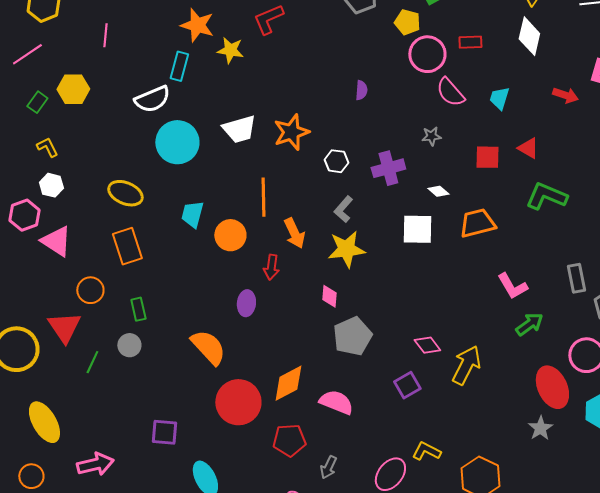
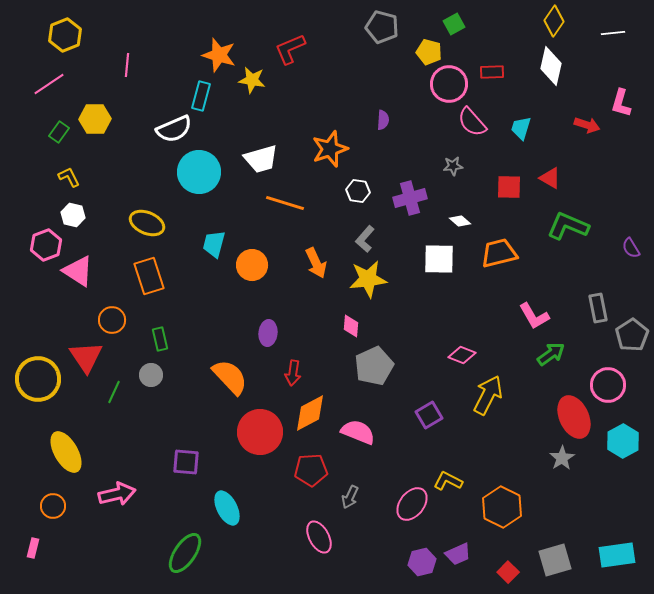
orange star: (291, 132) -> (330, 149), moved
orange line: (263, 197) -> (285, 203), moved, turned -72
red arrow: (271, 267) -> (293, 373), moved
pink diamond: (427, 345) -> (462, 355), moved, turned -32

